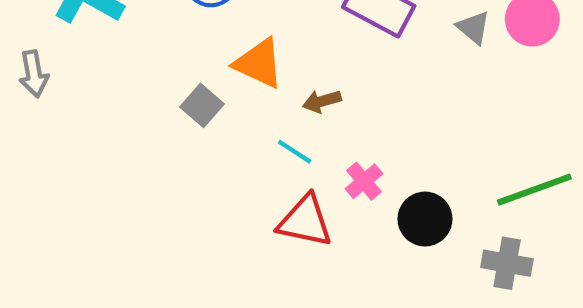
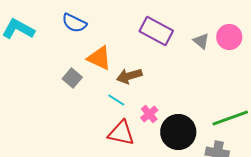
brown arrow: (322, 101) -> (129, 76), size x1.4
black circle: (425, 219) -> (178, 132), size x1.4

